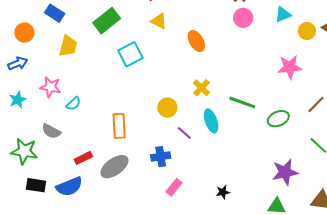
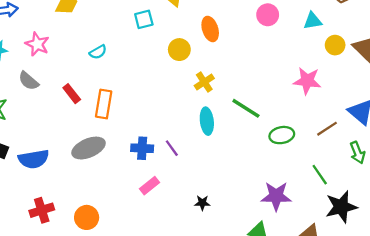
cyan square: (130, 54) -> (144, 19), moved, size x0.7
cyan semicircle: (73, 104) -> (98, 52), moved
yellow circle: (167, 108) -> (179, 50), moved
gray semicircle: (51, 131) -> (29, 81), moved
purple line: (184, 133) -> (172, 148), moved
red rectangle: (83, 158) -> (72, 94), moved, turned 66

